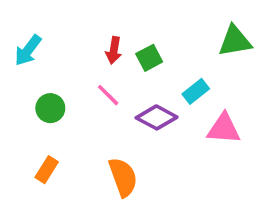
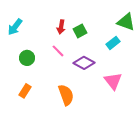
green triangle: (235, 41) -> (126, 22), turned 30
cyan rectangle: (196, 91) -> (113, 43), moved
pink triangle: (224, 129) -> (113, 81), moved, turned 48

